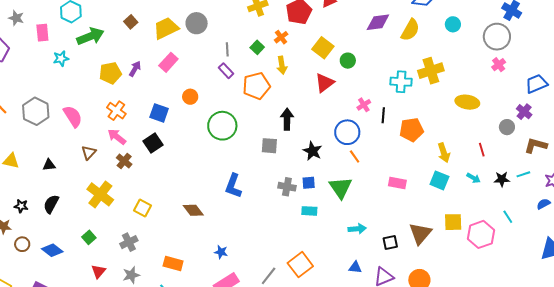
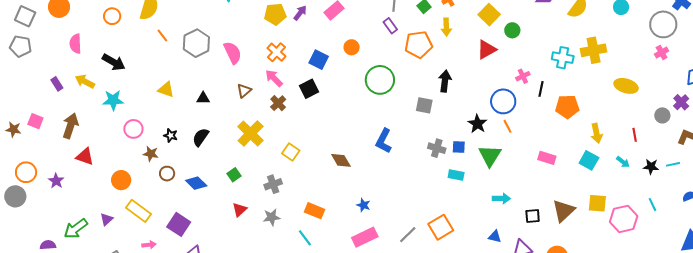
black star: (312, 151) -> (477, 124), moved

